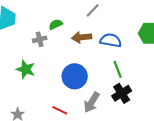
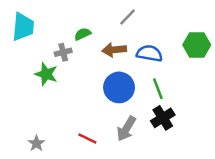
green star: (26, 69) -> (46, 74), moved
blue circle: (75, 76) -> (119, 87), moved

